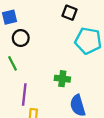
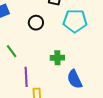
black circle: (21, 38) -> (36, 23), moved

